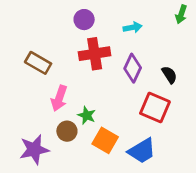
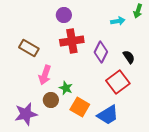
cyan arrow: (133, 27) -> (118, 21), moved
red square: (155, 108) -> (118, 82), turned 30

